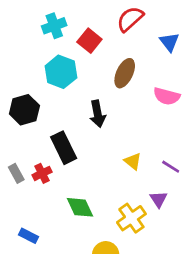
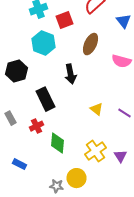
red square: (89, 41) -> (64, 20), turned 30
red cross: (42, 173) -> (36, 126), moved
purple triangle: (159, 199) -> (120, 156), moved
green diamond: (80, 207) -> (58, 143), turned 30

